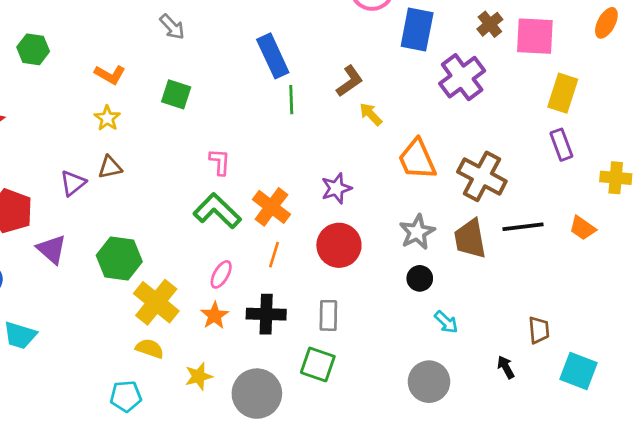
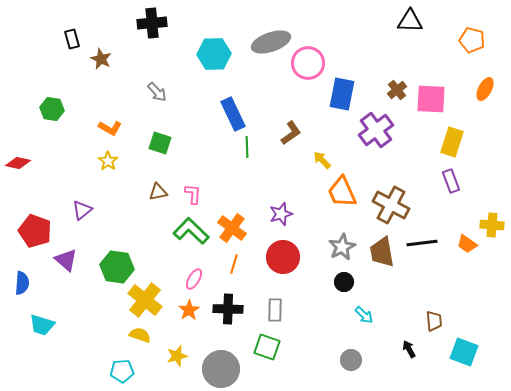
yellow arrow: (371, 114) -> (322, 160), moved
brown triangle: (110, 167) -> (158, 192), moved
yellow cross: (616, 178) -> (492, 225), moved
gray circle: (429, 382) -> (351, 360), size x0.7

